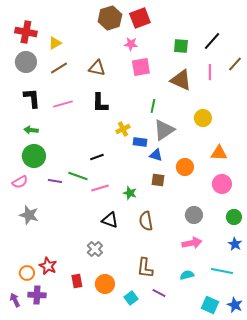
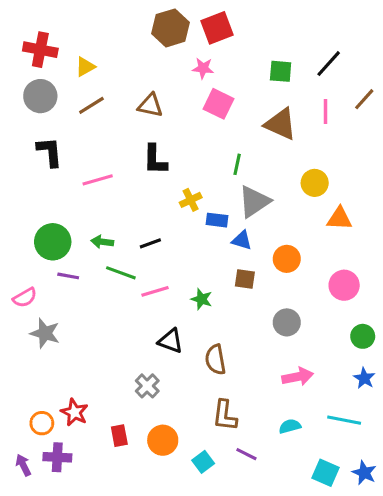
pink square: (141, 67) -> (219, 104), turned 36
pink line: (63, 104) -> (98, 180), moved
green arrow: (31, 130) -> (102, 242), moved
orange triangle: (219, 153) -> (339, 219), moved
purple line: (55, 181) -> (68, 276), moved
pink semicircle: (20, 182) -> (25, 298), moved
gray circle: (194, 215) -> (287, 322), moved
brown semicircle: (146, 221) -> (215, 360), moved

